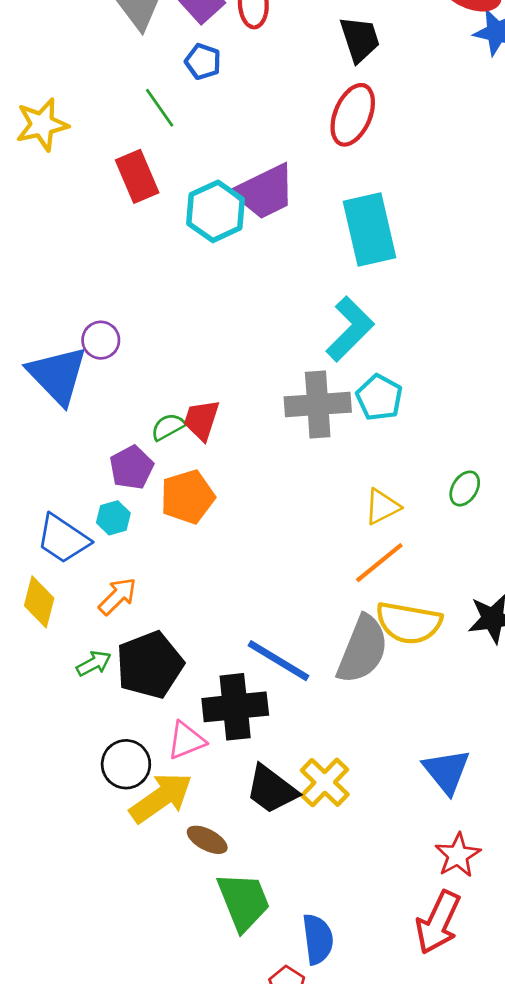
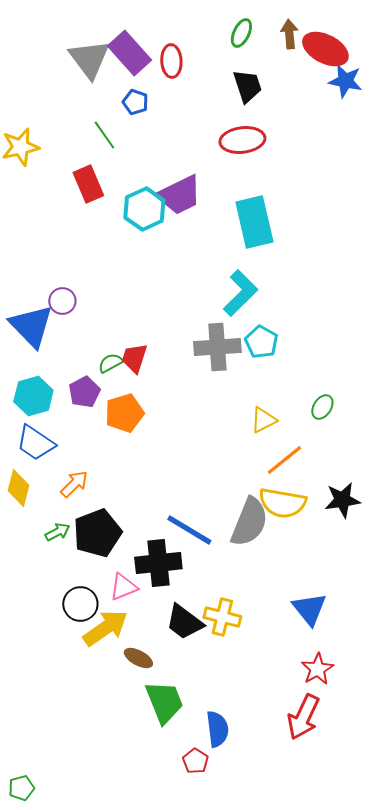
red ellipse: (353, 115) -> (242, 140), turned 60
cyan hexagon: (113, 518) -> (33, 396), moved, size x1.6
orange line: (379, 563) -> (284, 460), moved
yellow cross: (325, 782) -> (222, 617), turned -30

